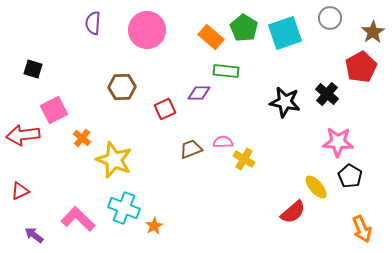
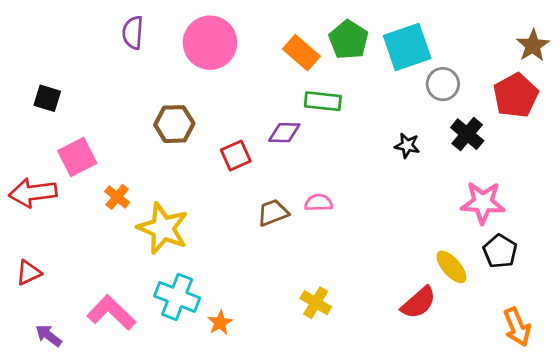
gray circle: (330, 18) -> (443, 84), moved
black star: (285, 102) -> (407, 145), size x0.6
yellow cross: (244, 159) -> (316, 303), moved

